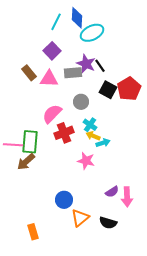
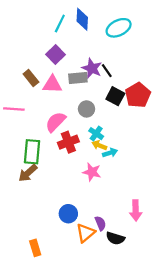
cyan ellipse: (92, 33) -> (119, 28), moved
pink line: (13, 145) -> (14, 109), moved
purple semicircle: (112, 192) -> (100, 223), moved, turned -80

